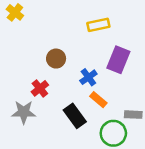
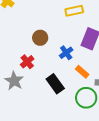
orange rectangle: (98, 100) -> (82, 72), moved
gray star: (24, 112) -> (14, 81), turned 30

